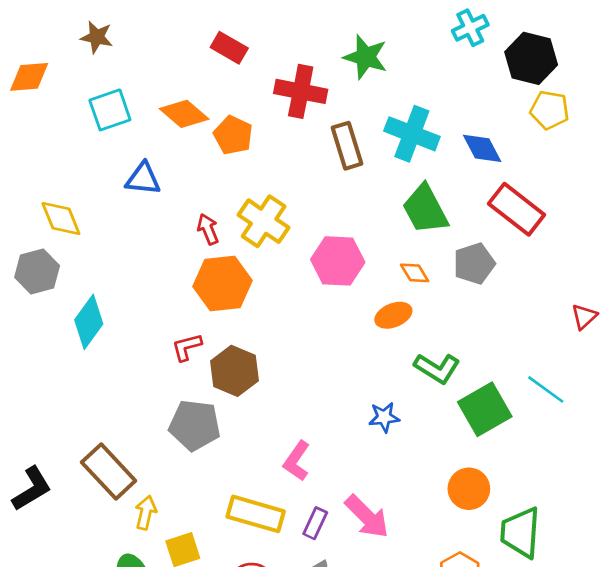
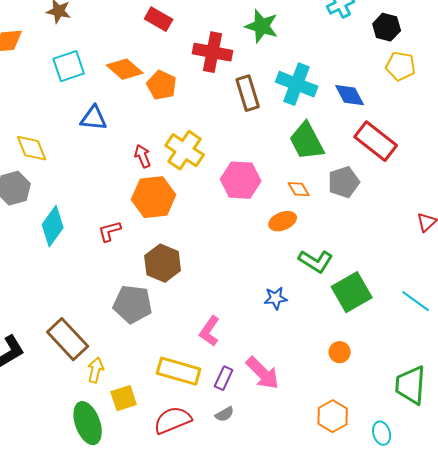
black hexagon: (531, 58) -> (387, 27), size x0.7
red L-shape: (187, 347) -> (110, 231), moved
cyan line: (546, 389) -> (416, 301), moved
orange circle: (469, 489) -> (340, 352), size x0.7
green trapezoid: (521, 532) -> (411, 385), moved

